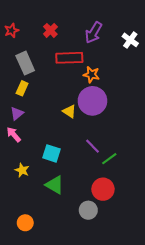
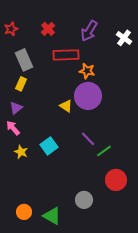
cyan square: (51, 153) -> (49, 146), turned 36
yellow star: (22, 170) -> (21, 152), moved
green triangle: (55, 185) -> (52, 216), moved
red circle: (103, 189) -> (116, 180), moved

